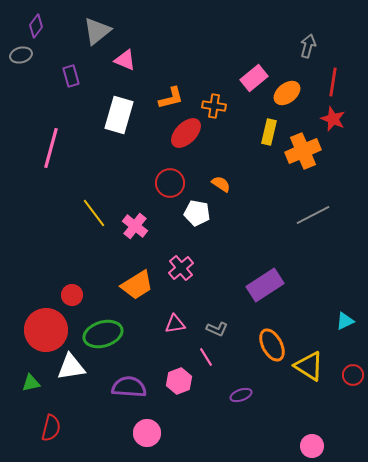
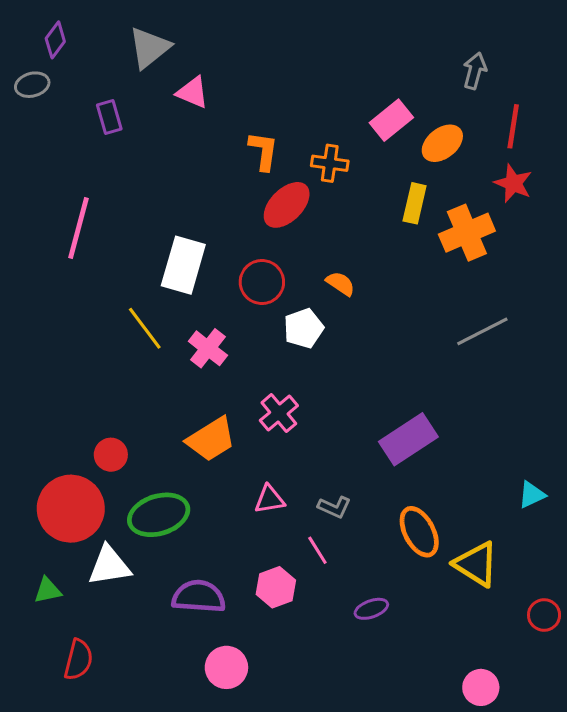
orange L-shape: (171, 98) -> (263, 151), turned -68
white rectangle: (119, 115) -> (183, 265), moved
white pentagon: (197, 213) -> (304, 328), turned -30
red circle: (353, 375) -> (544, 615), moved

